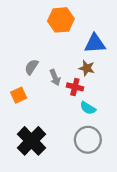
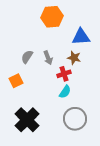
gray arrow: (55, 77) -> (48, 58), moved
red cross: (75, 87) -> (64, 74), turned -32
cyan semicircle: (88, 108) -> (65, 92), moved, turned -88

